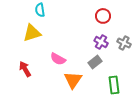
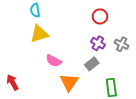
yellow triangle: (32, 33) -> (39, 34), moved
red arrow: (25, 69) -> (13, 82), moved

